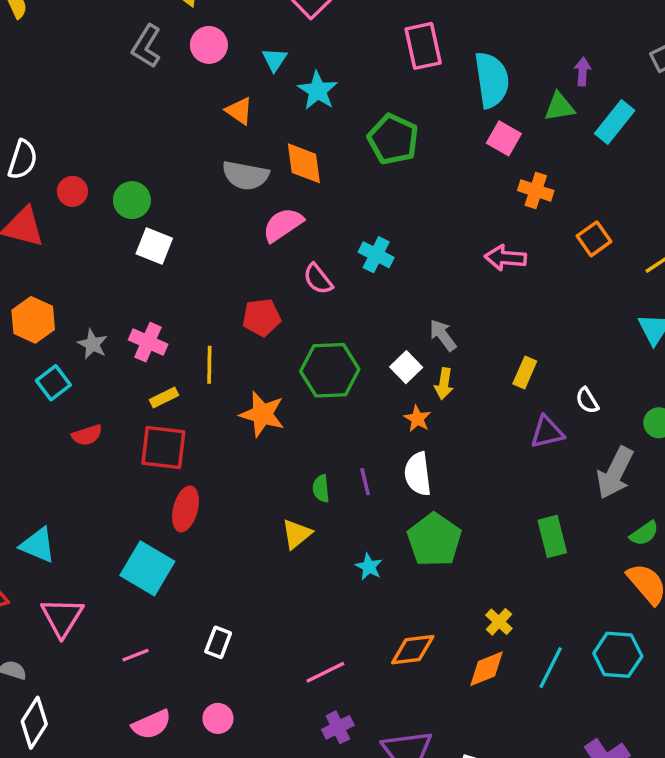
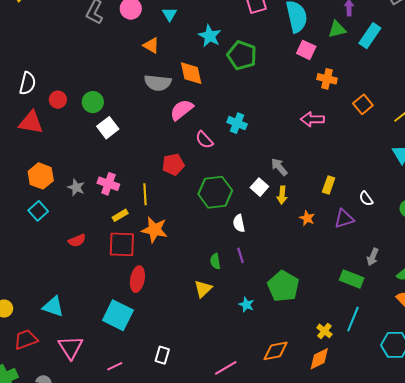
cyan star: (318, 91) -> (210, 36), moved
white square: (154, 246) -> (108, 128), turned 35
cyan square: (53, 383) -> (38, 211), moved
orange star: (262, 414) -> (155, 230), moved
orange star: (417, 419) -> (307, 218), moved
gray arrow: (615, 473) -> (373, 257), moved, size x0.6
white semicircle: (418, 474) -> (239, 223), moved, size x0.7
green rectangle: (552, 536) -> (352, 279), turned -50
cyan line: (551, 668) -> (353, 319), moved

